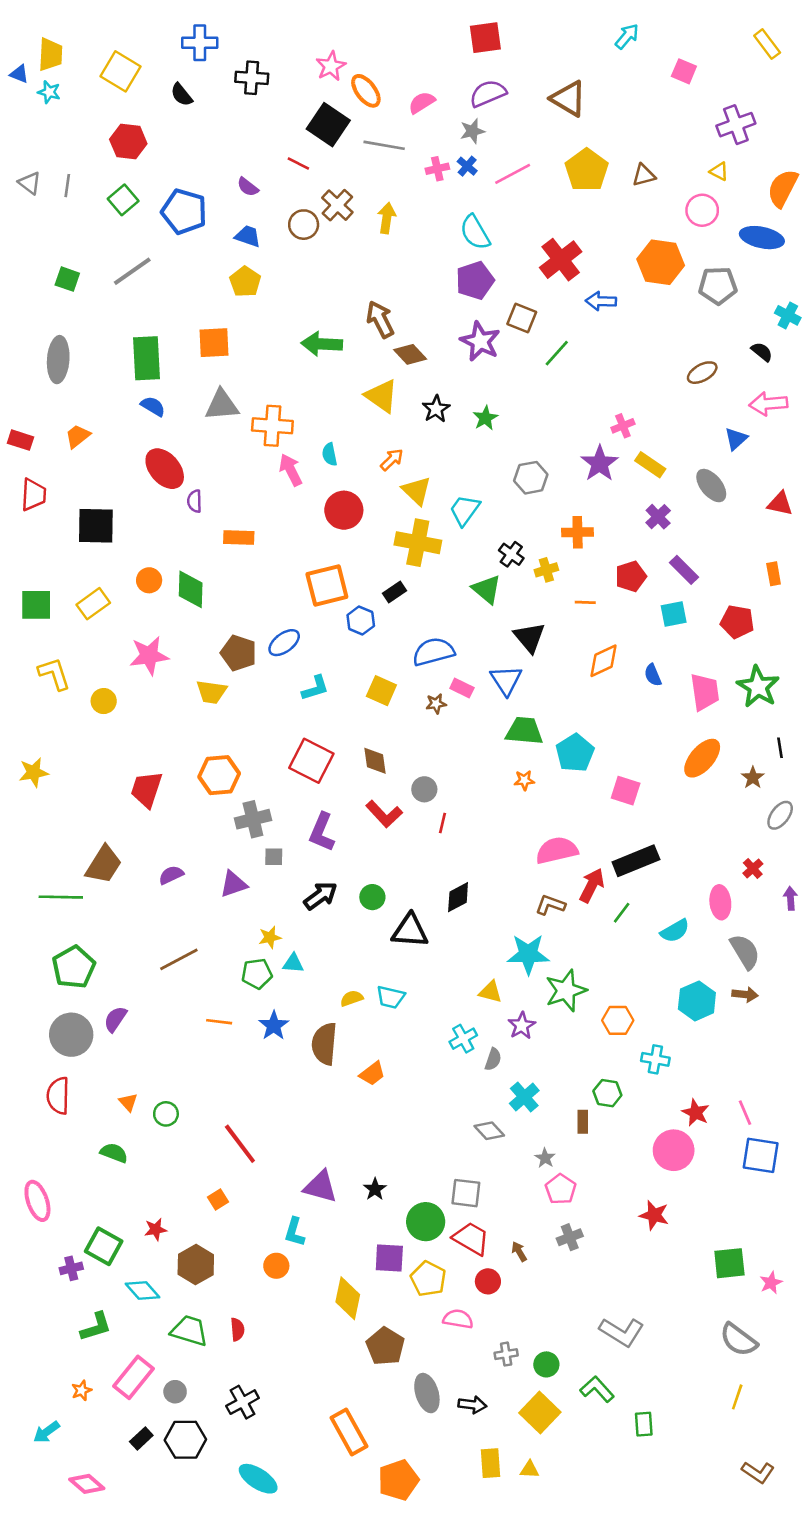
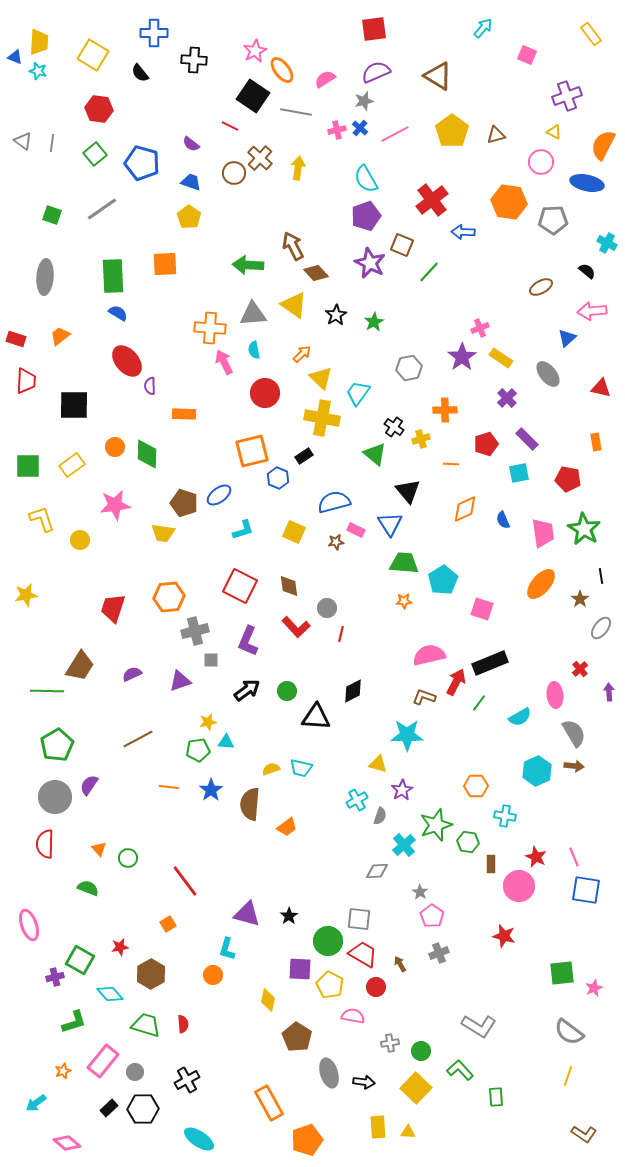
gray triangle: (222, 405) -> (253, 314), moved
green star: (566, 991) -> (436, 825), moved
brown rectangle: (583, 1122) -> (491, 864), moved
gray diamond: (489, 1131) -> (377, 871), turned -50
yellow diamond: (348, 1298) -> (268, 1000), size x0.7

